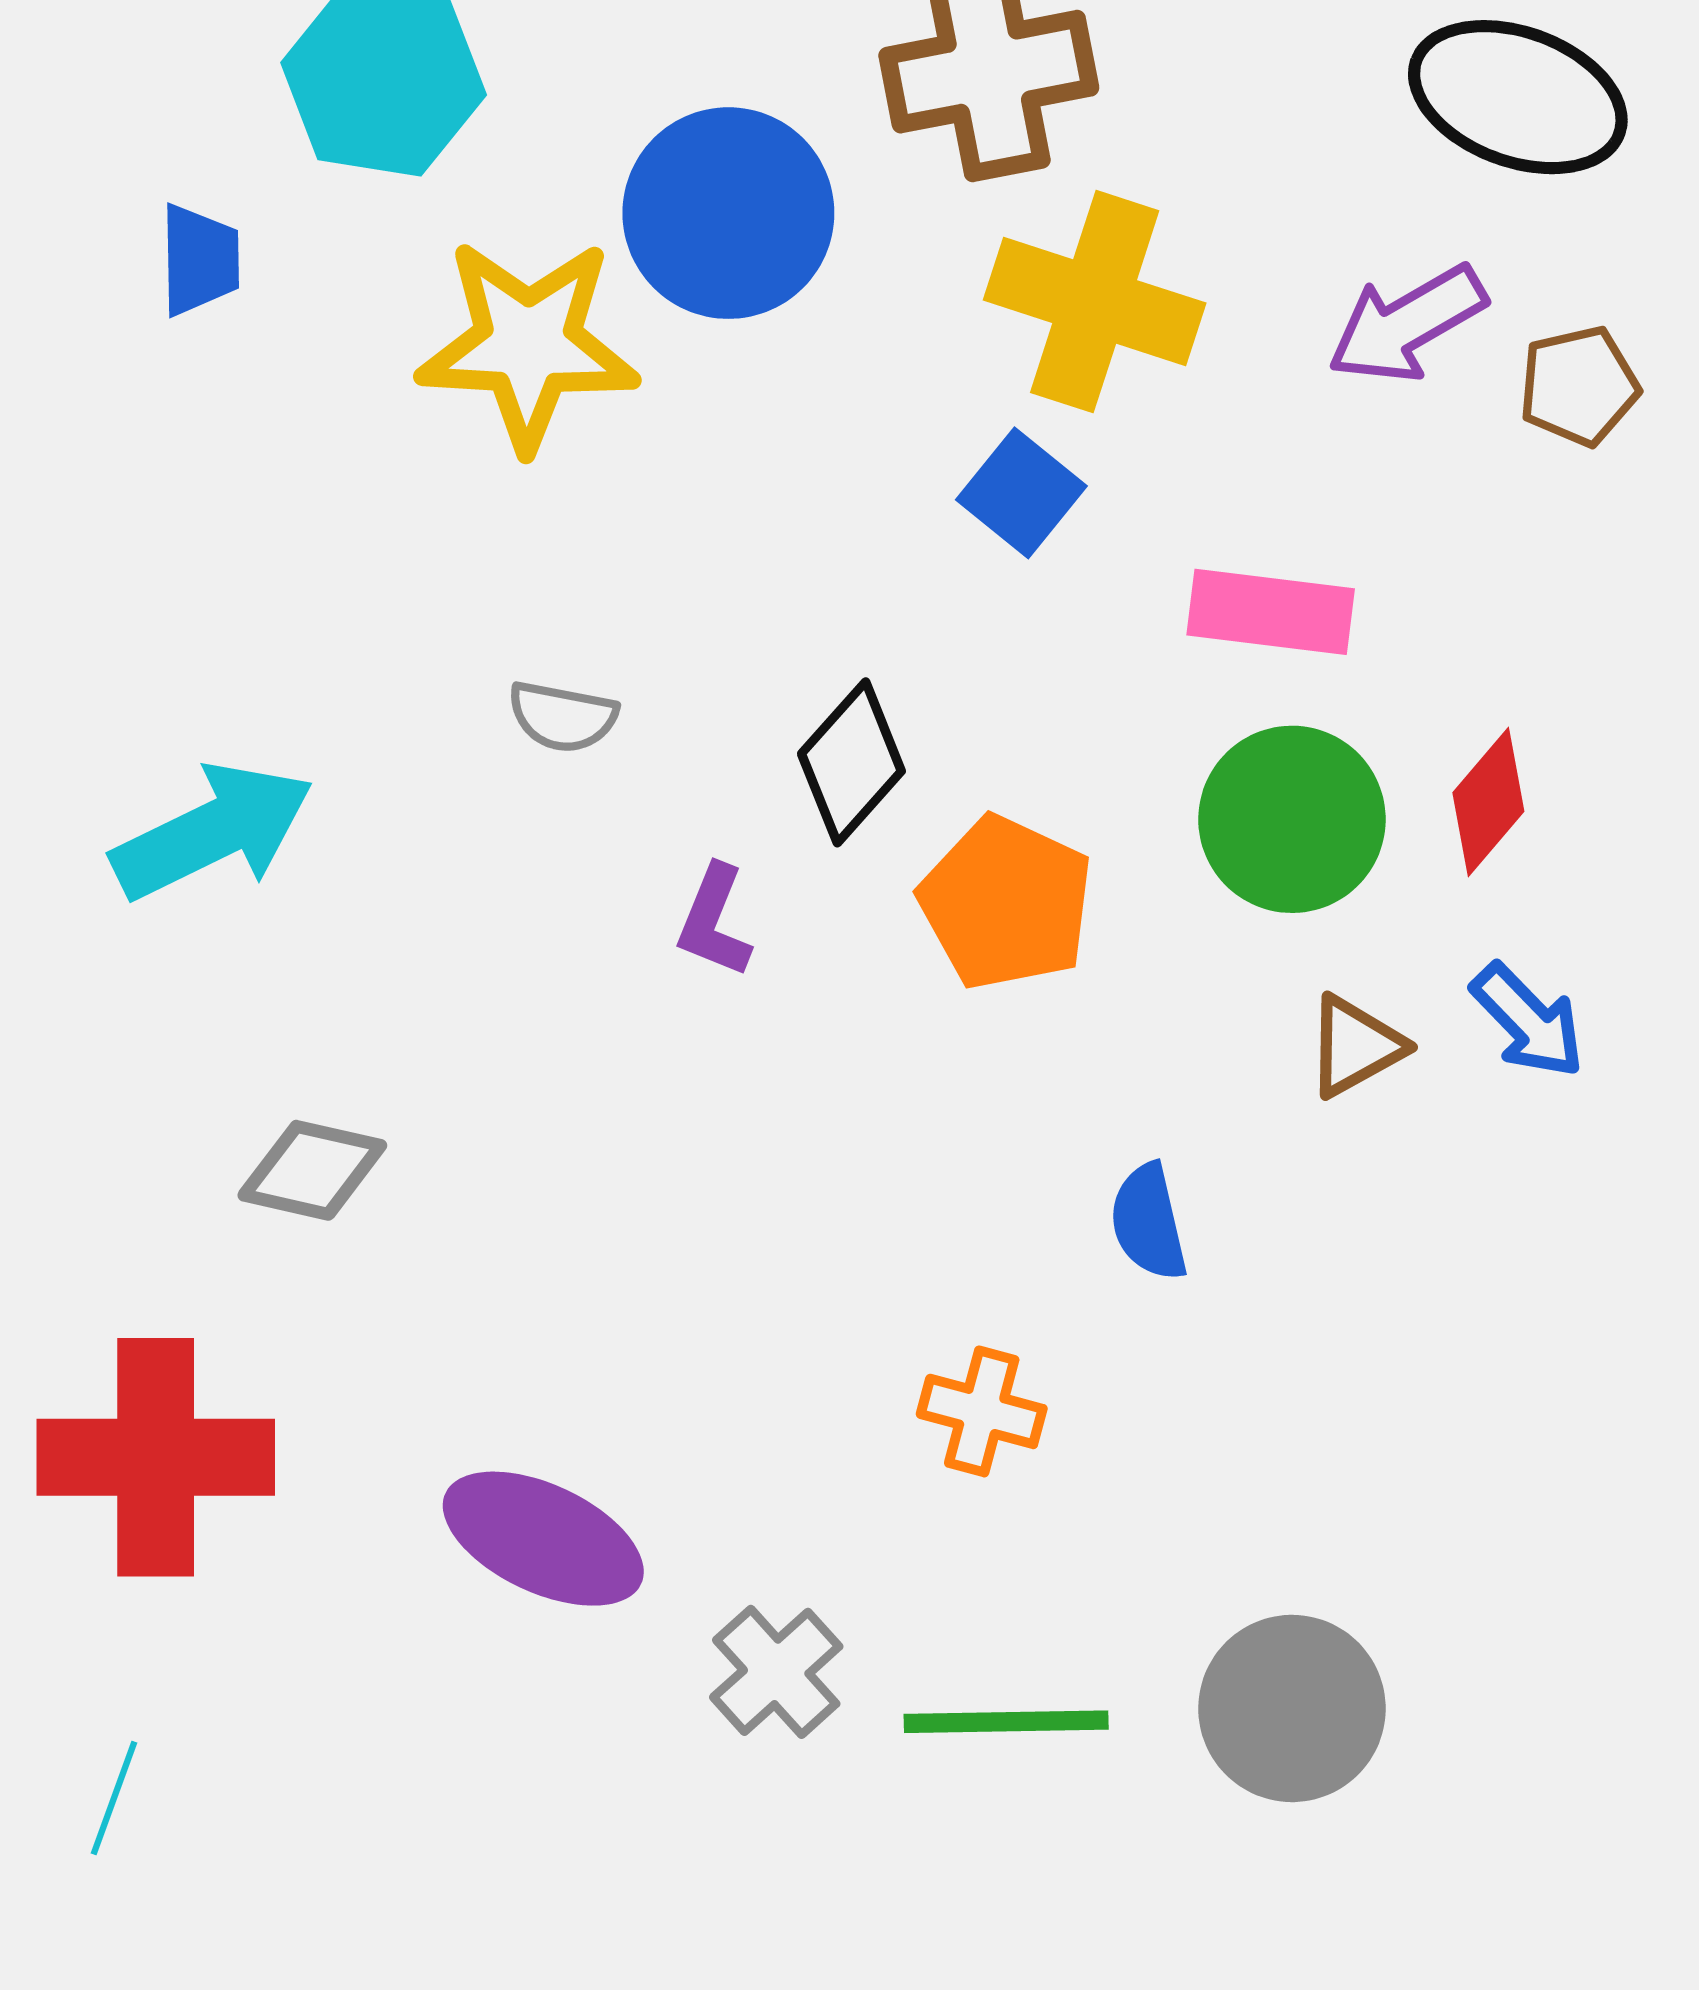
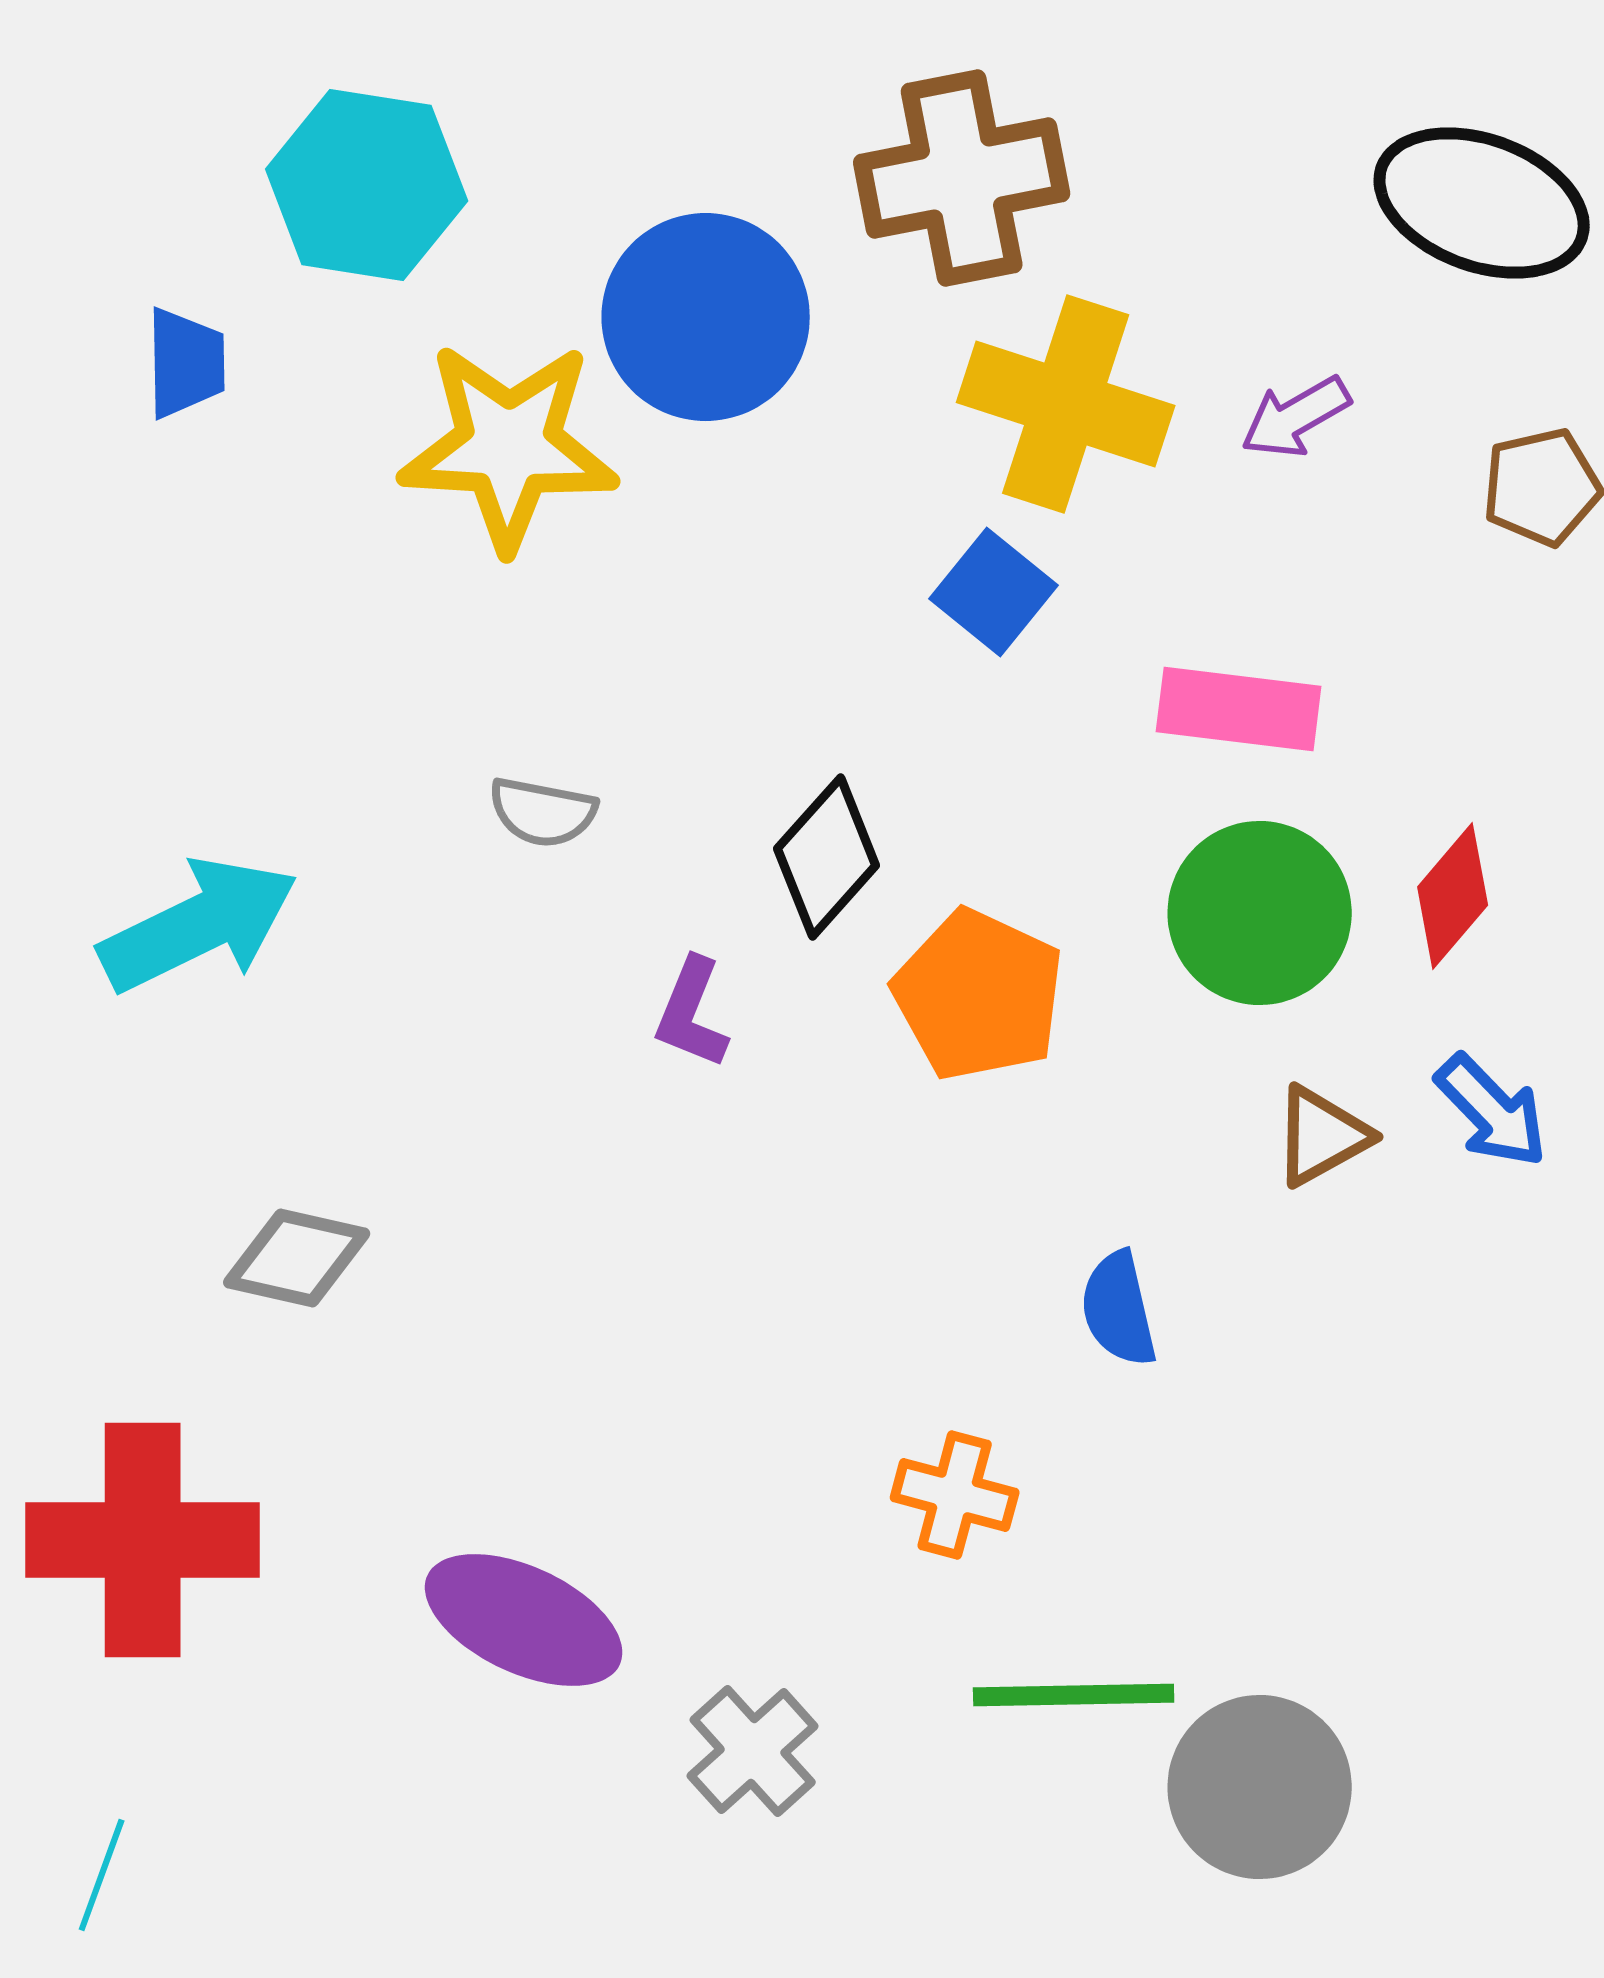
purple arrow: (1407, 324) -> (1296, 417), moved, size x0.7
green line: (1006, 1722) -> (1074, 1695), moved

